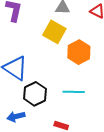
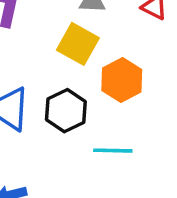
black hexagon: (35, 94) -> (66, 111), moved

